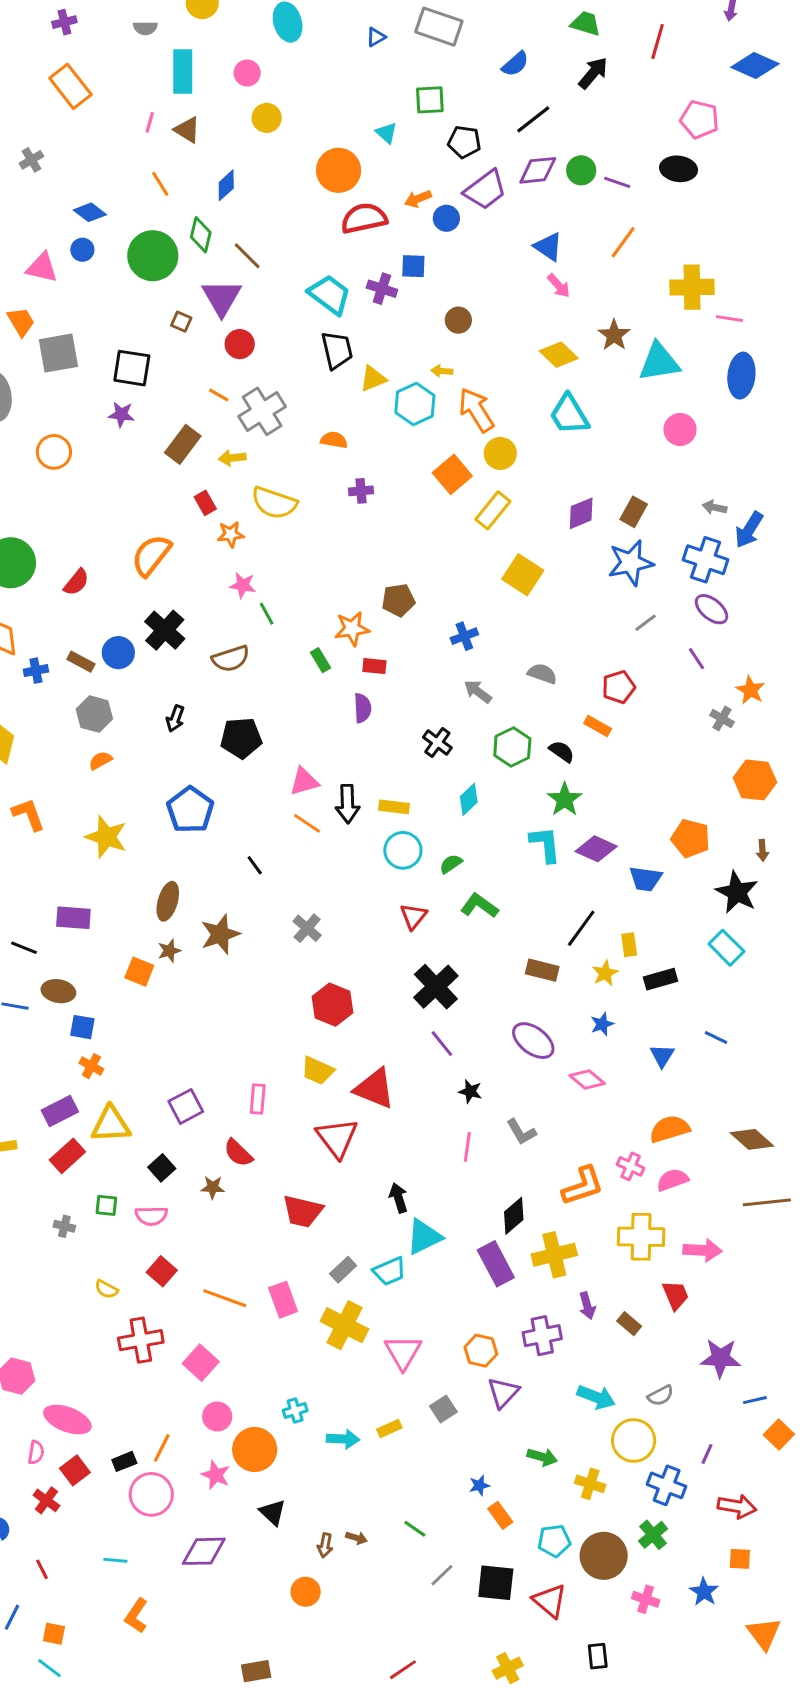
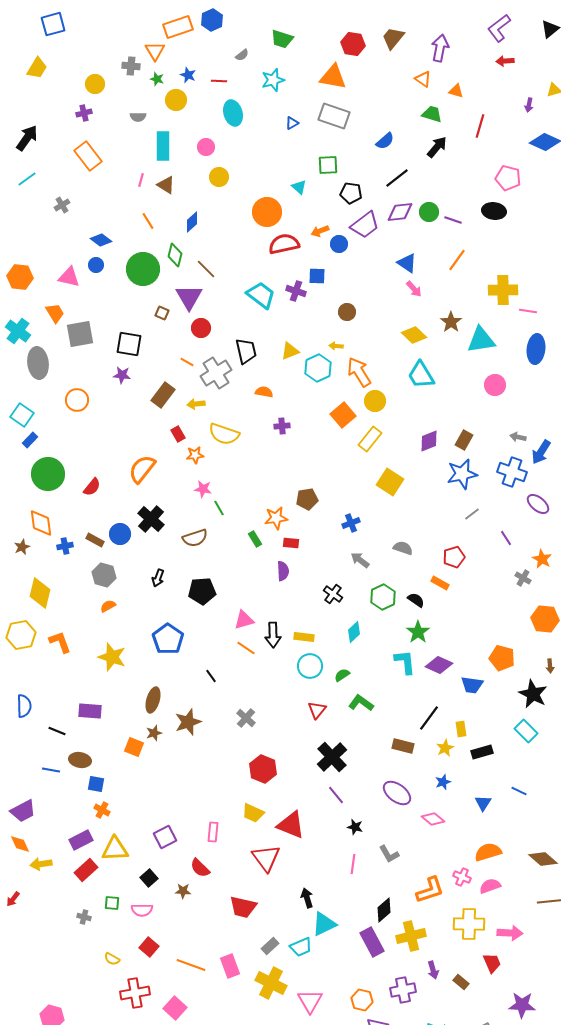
black trapezoid: (337, 350) -> (246, 351), moved
purple ellipse: (711, 609) -> (538, 504), moved

